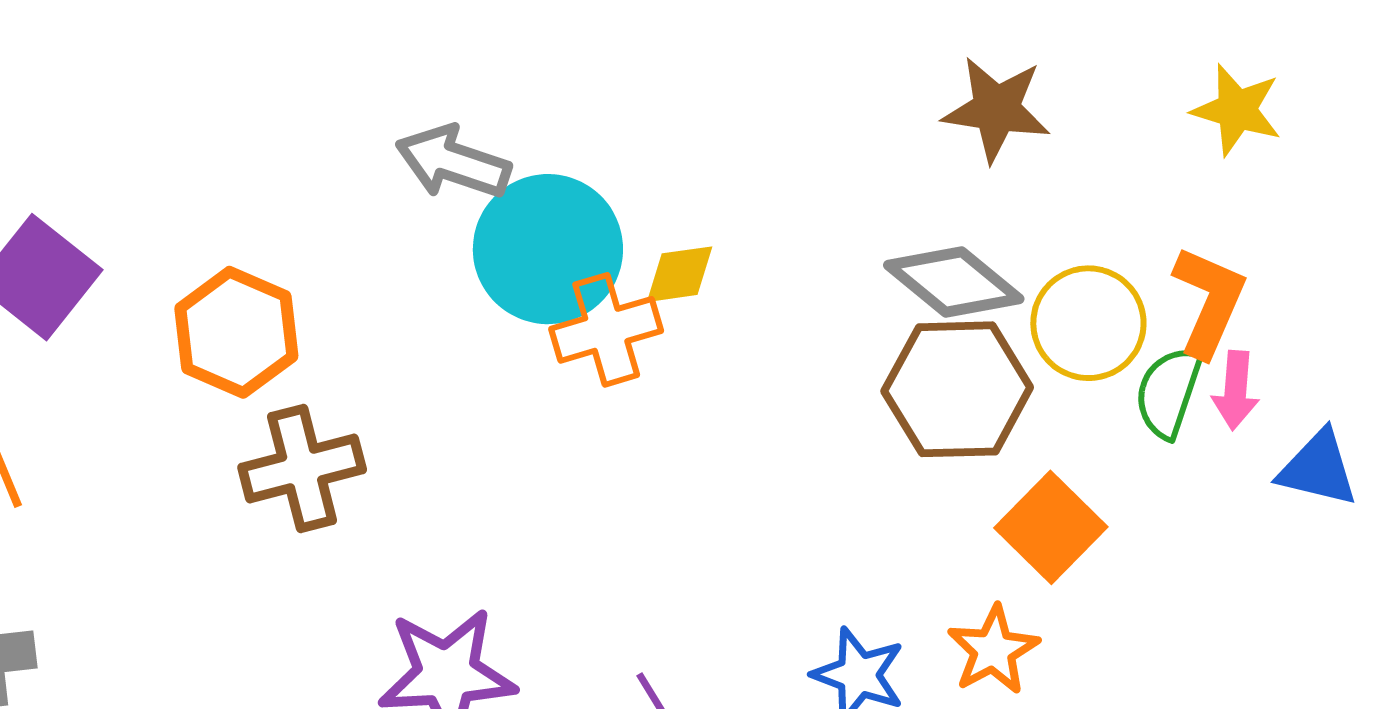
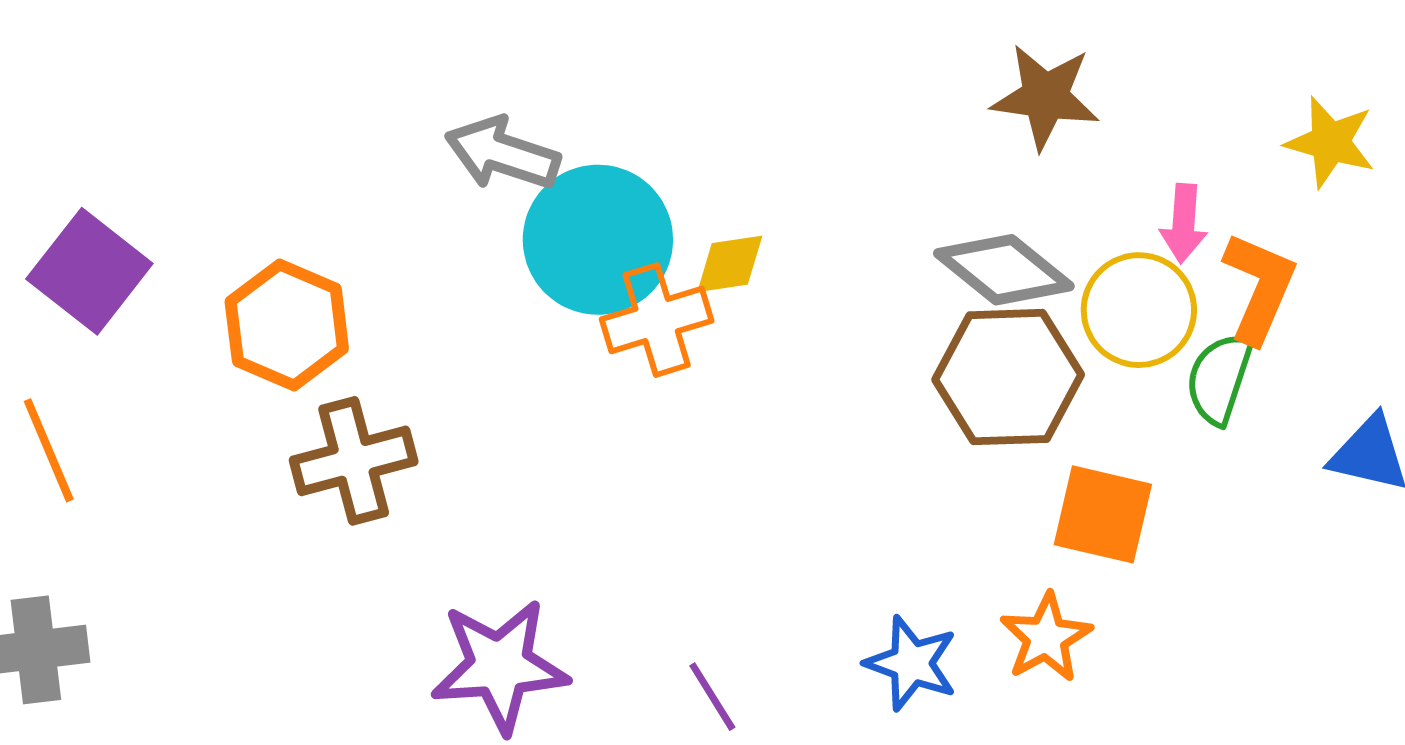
yellow star: (1237, 110) -> (1330, 142), moved
pink arrow: (1236, 390) -> (1184, 223), moved
orange square: (1051, 527) -> (1103, 514), turned -31

